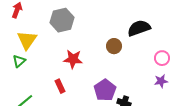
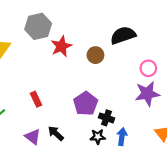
red star: (73, 59) -> (61, 46), moved, turned -30
purple star: (161, 81) -> (147, 94), size x1.6

